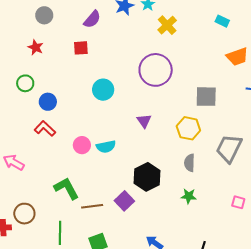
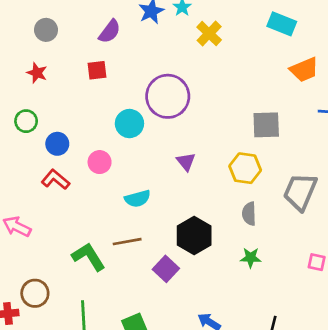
cyan rectangle: (222, 21) -> (282, 24), size x1.5
purple circle: (156, 70) -> (168, 96), moved
pink circle: (82, 145) -> (100, 162), moved
brown line: (92, 206) -> (127, 242), moved

